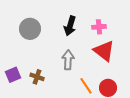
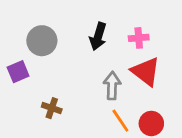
gray arrow: (68, 60) -> (112, 86), moved
purple square: (13, 75) -> (18, 72), moved

